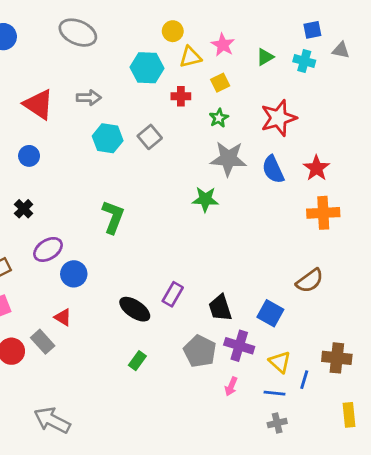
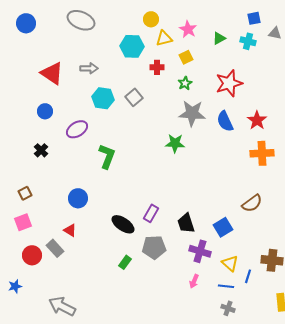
purple ellipse: (48, 249) -> (77, 129), moved
blue square: (270, 313) -> (223, 227), turned 30
gray pentagon: (200, 351) -> (154, 247), moved, turned -30
gray cross: (277, 423) -> (228, 308), turned 32

